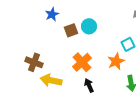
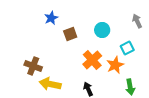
cyan circle: (89, 26) -> (102, 30), moved
orange cross: (82, 62) -> (92, 60), moved

